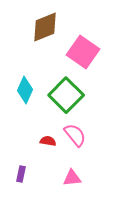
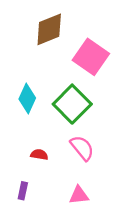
red semicircle: (48, 141) -> (39, 155), moved

